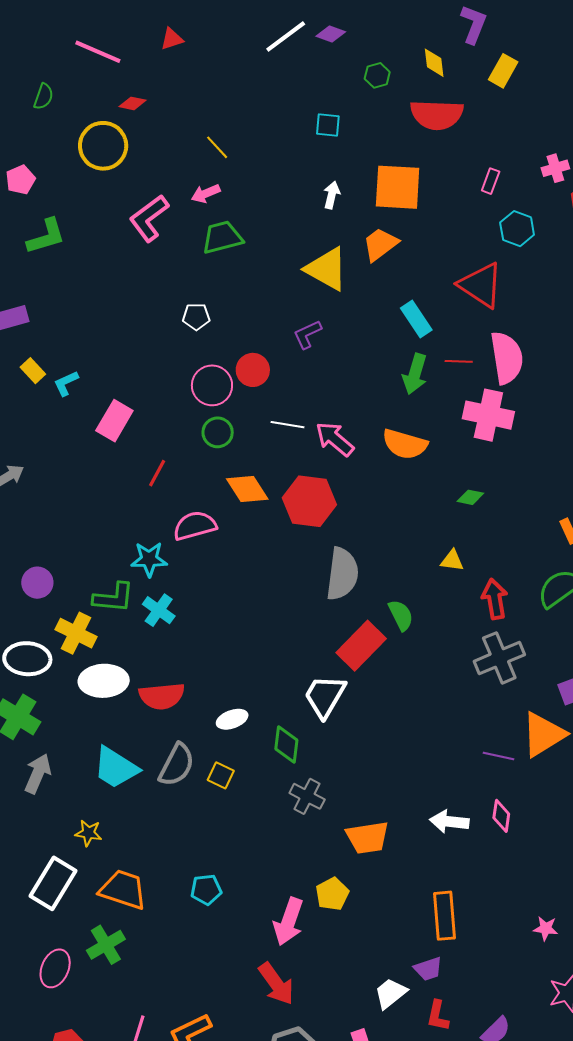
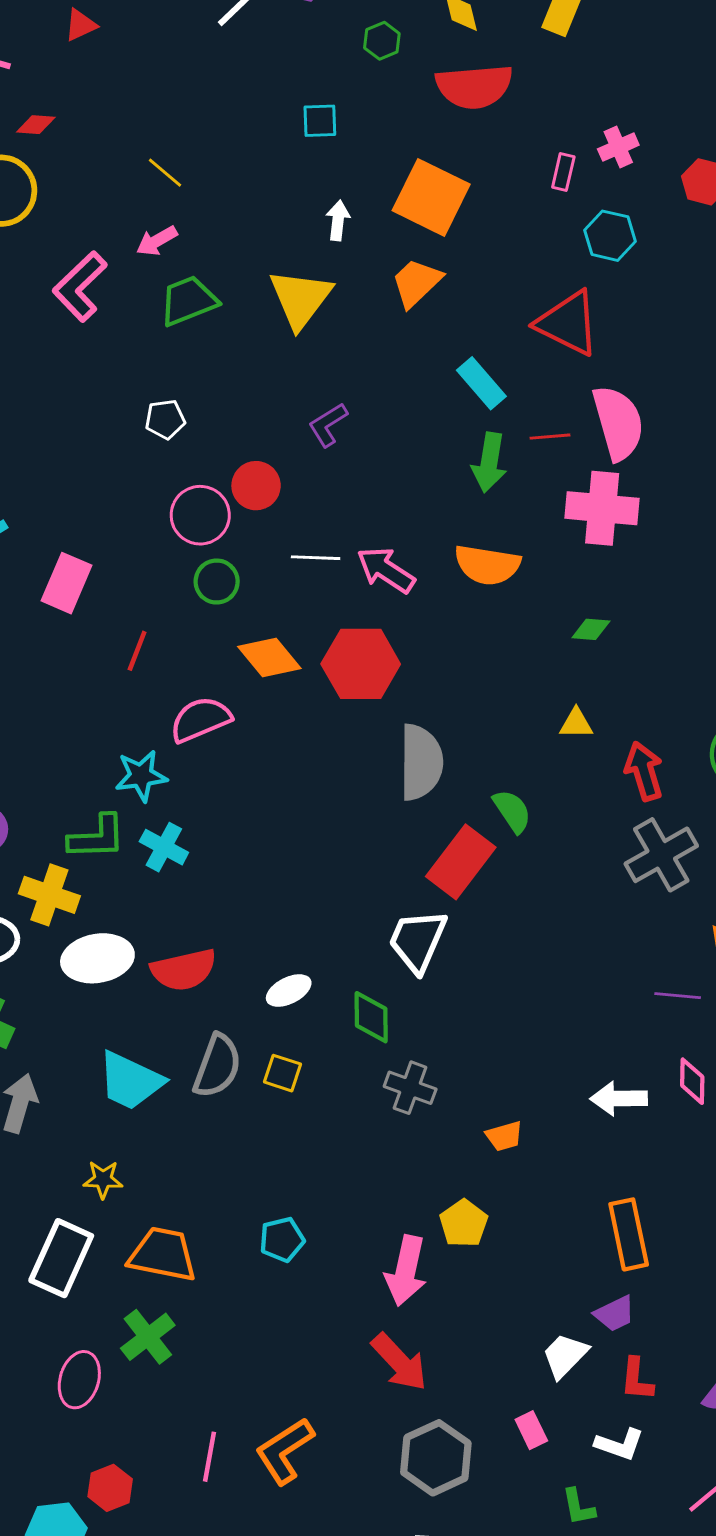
pink cross: (555, 168) -> (618, 147), moved
orange square: (398, 187) -> (431, 197), turned 30
yellow triangle: (327, 269) -> (300, 299), moved, turned 45
orange trapezoid: (368, 838) -> (504, 1136), size x0.6

